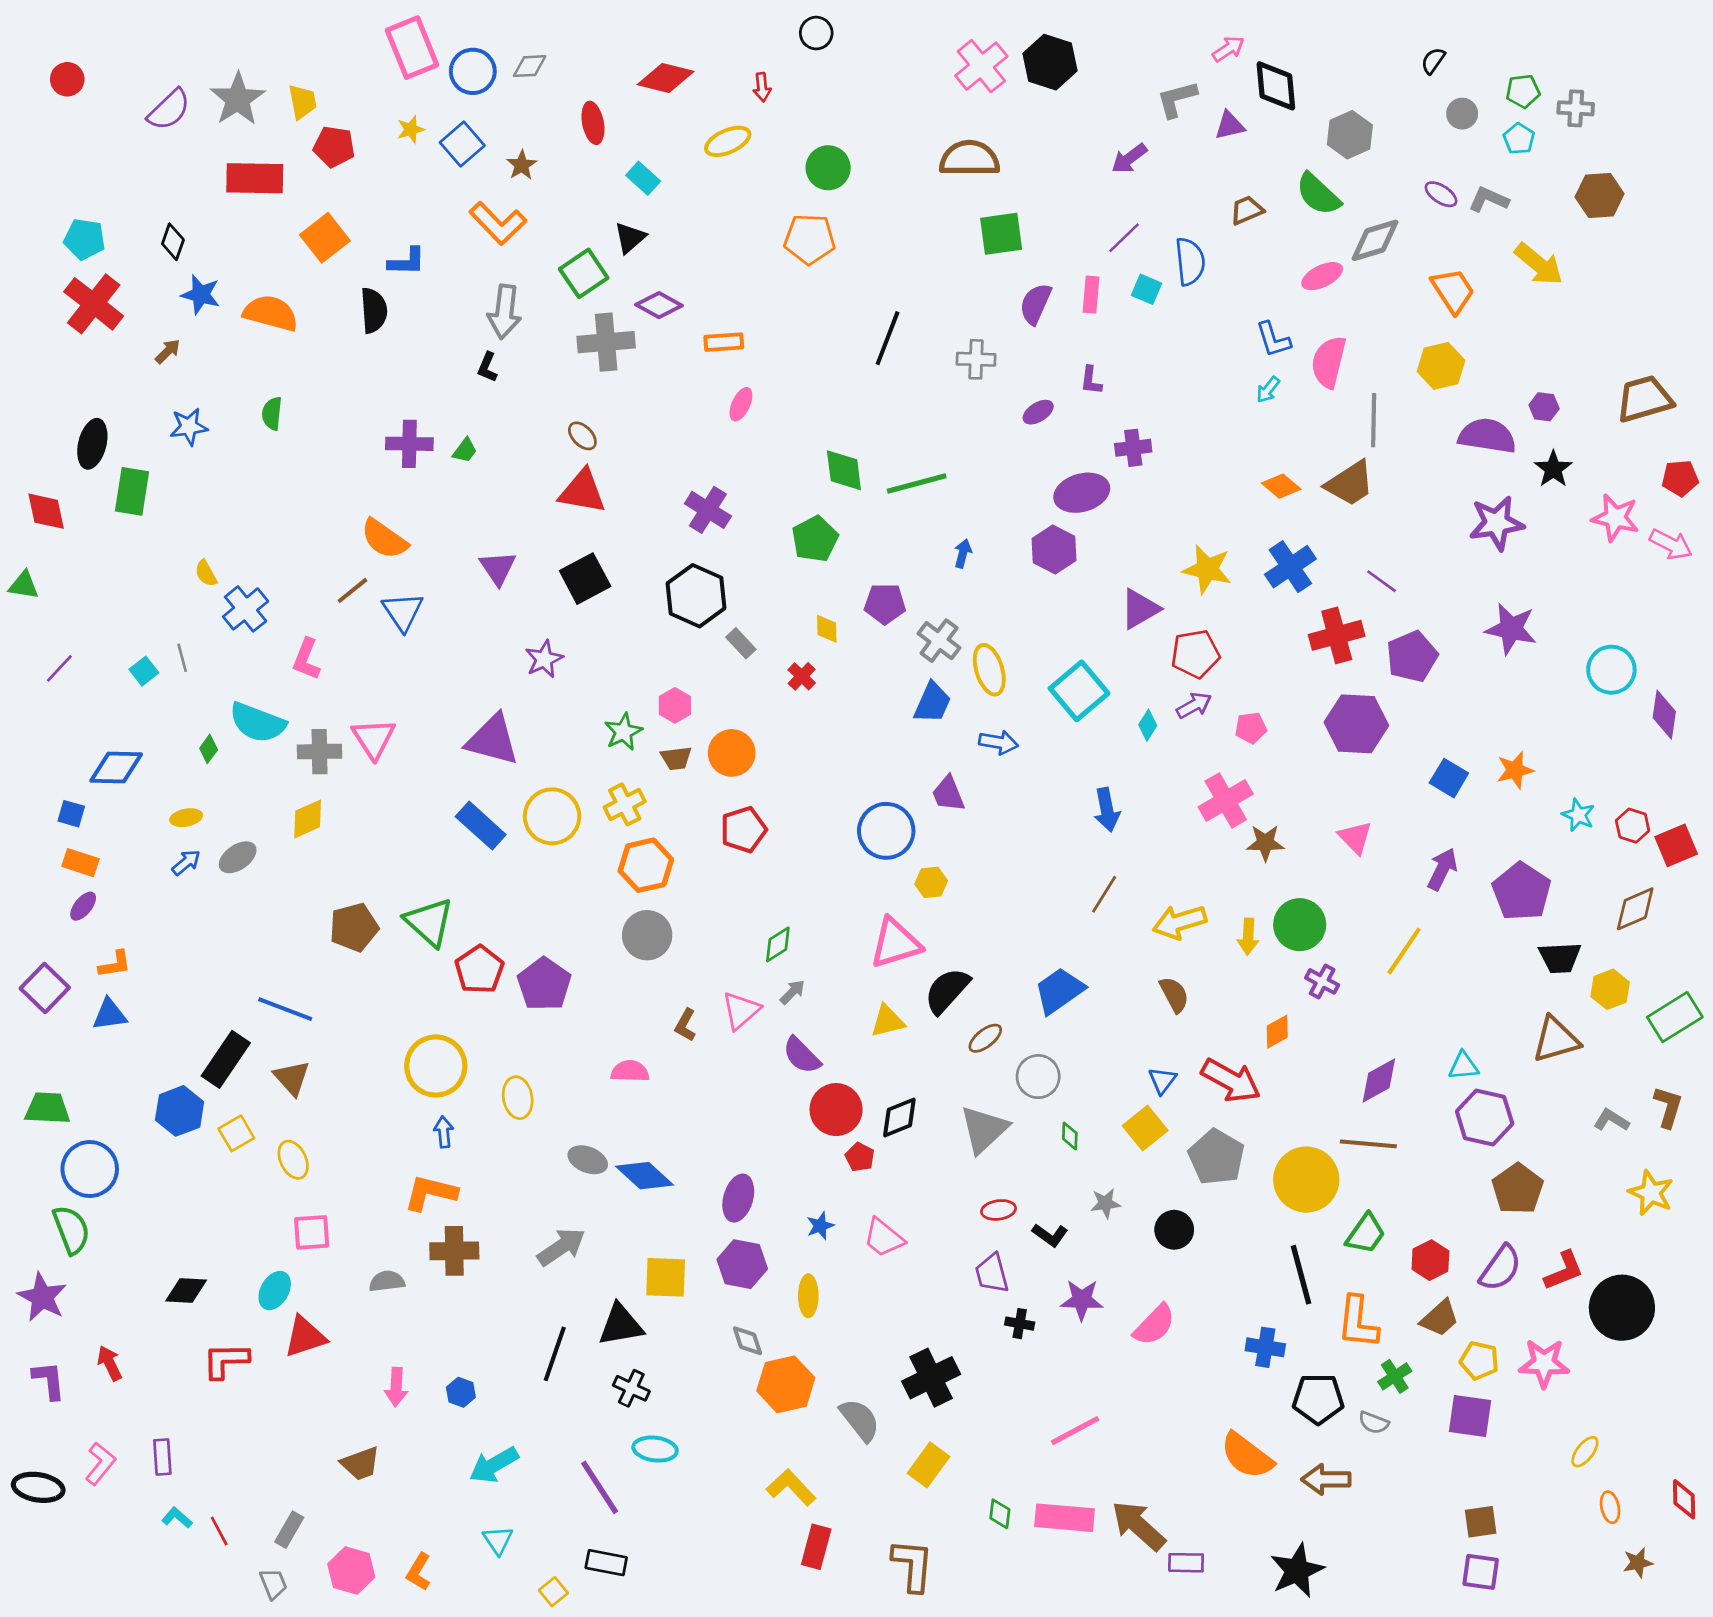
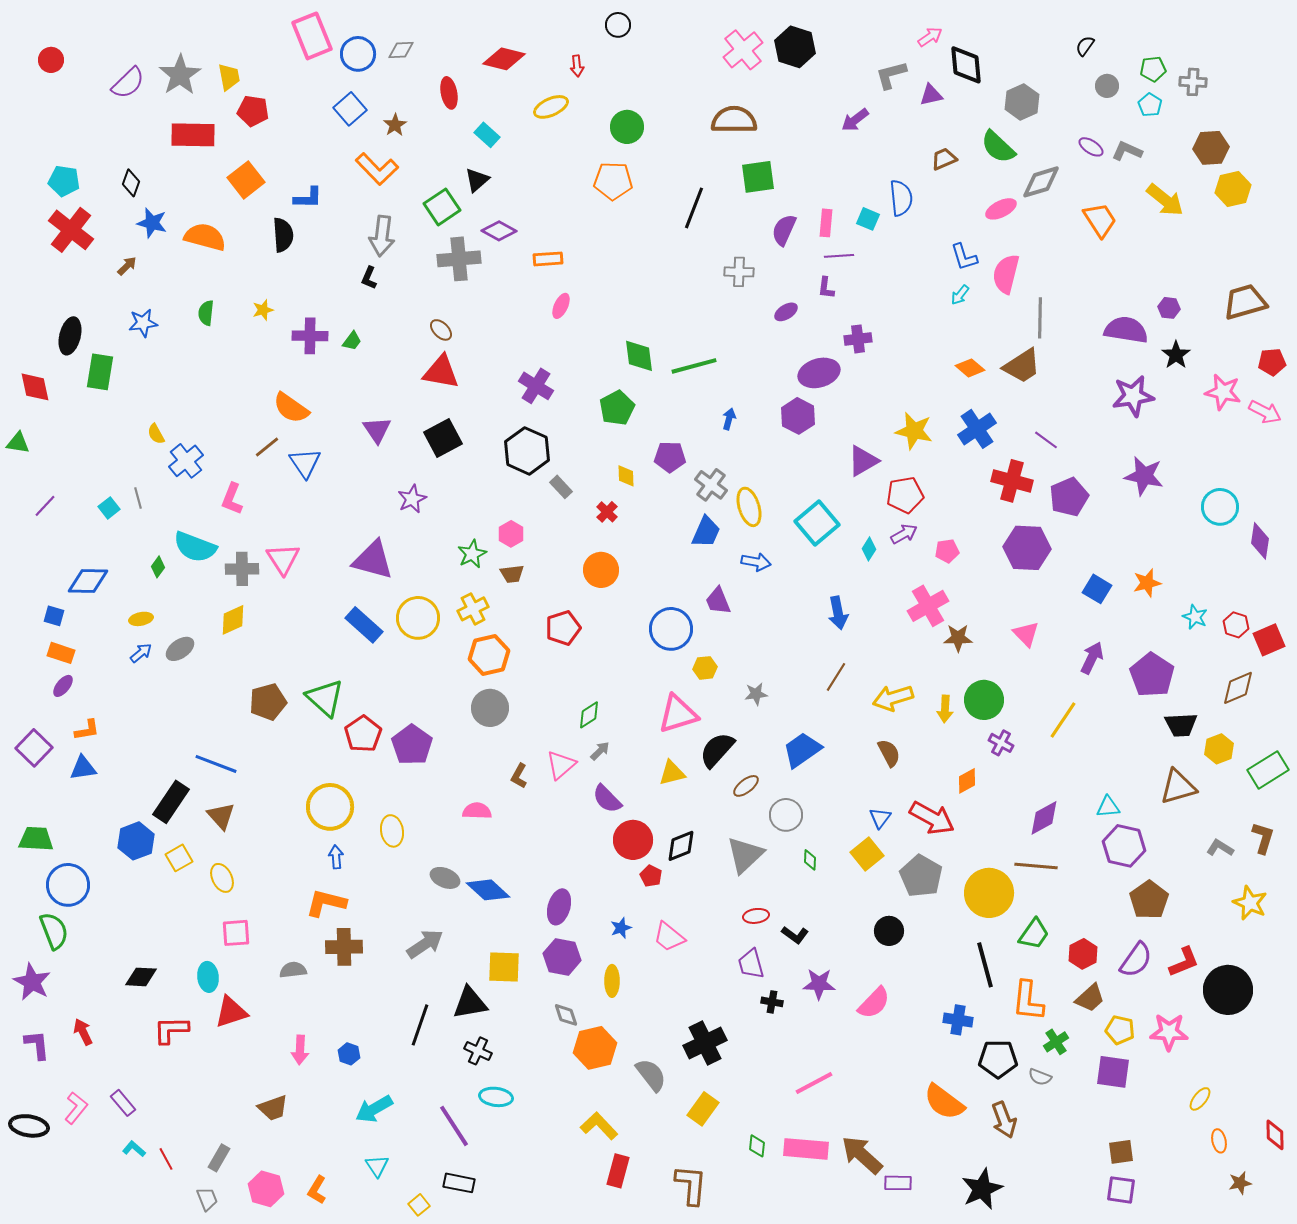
yellow star: (411, 129) -> (263, 310), moved
purple line: (1124, 238) -> (839, 256), moved, turned 40
black line: (888, 338) -> (694, 208), moved
yellow hexagon: (1441, 366) -> (1233, 189), moved
red cross: (1337, 635) -> (1012, 481), turned 30
orange circle: (732, 753) -> (601, 570), moved
gray star: (1105, 1203) -> (756, 694), moved
cyan ellipse: (275, 1291) -> (208, 977), turned -36
purple rectangle: (162, 1457) -> (123, 1103), turned -36
brown arrow: (1326, 1479) -> (1004, 1120), turned -111

